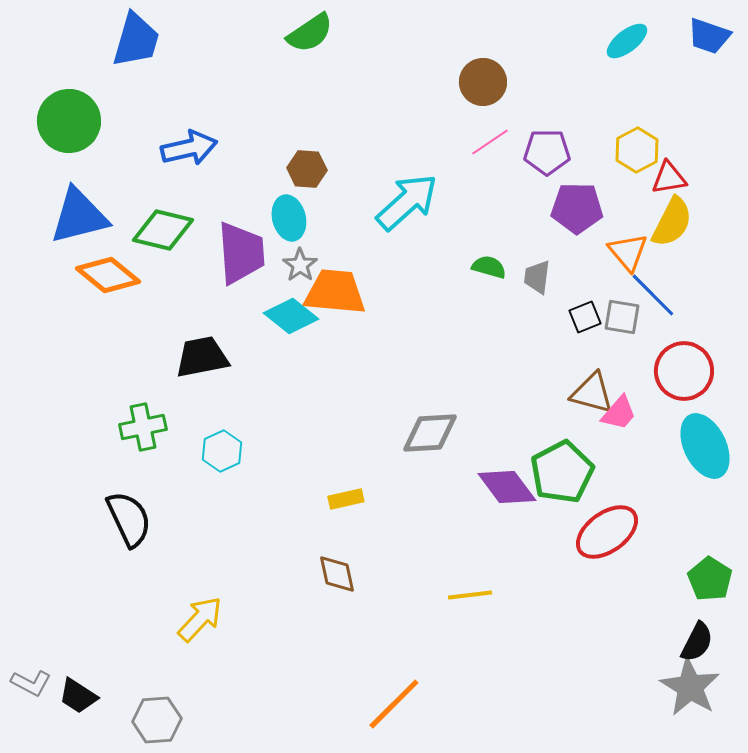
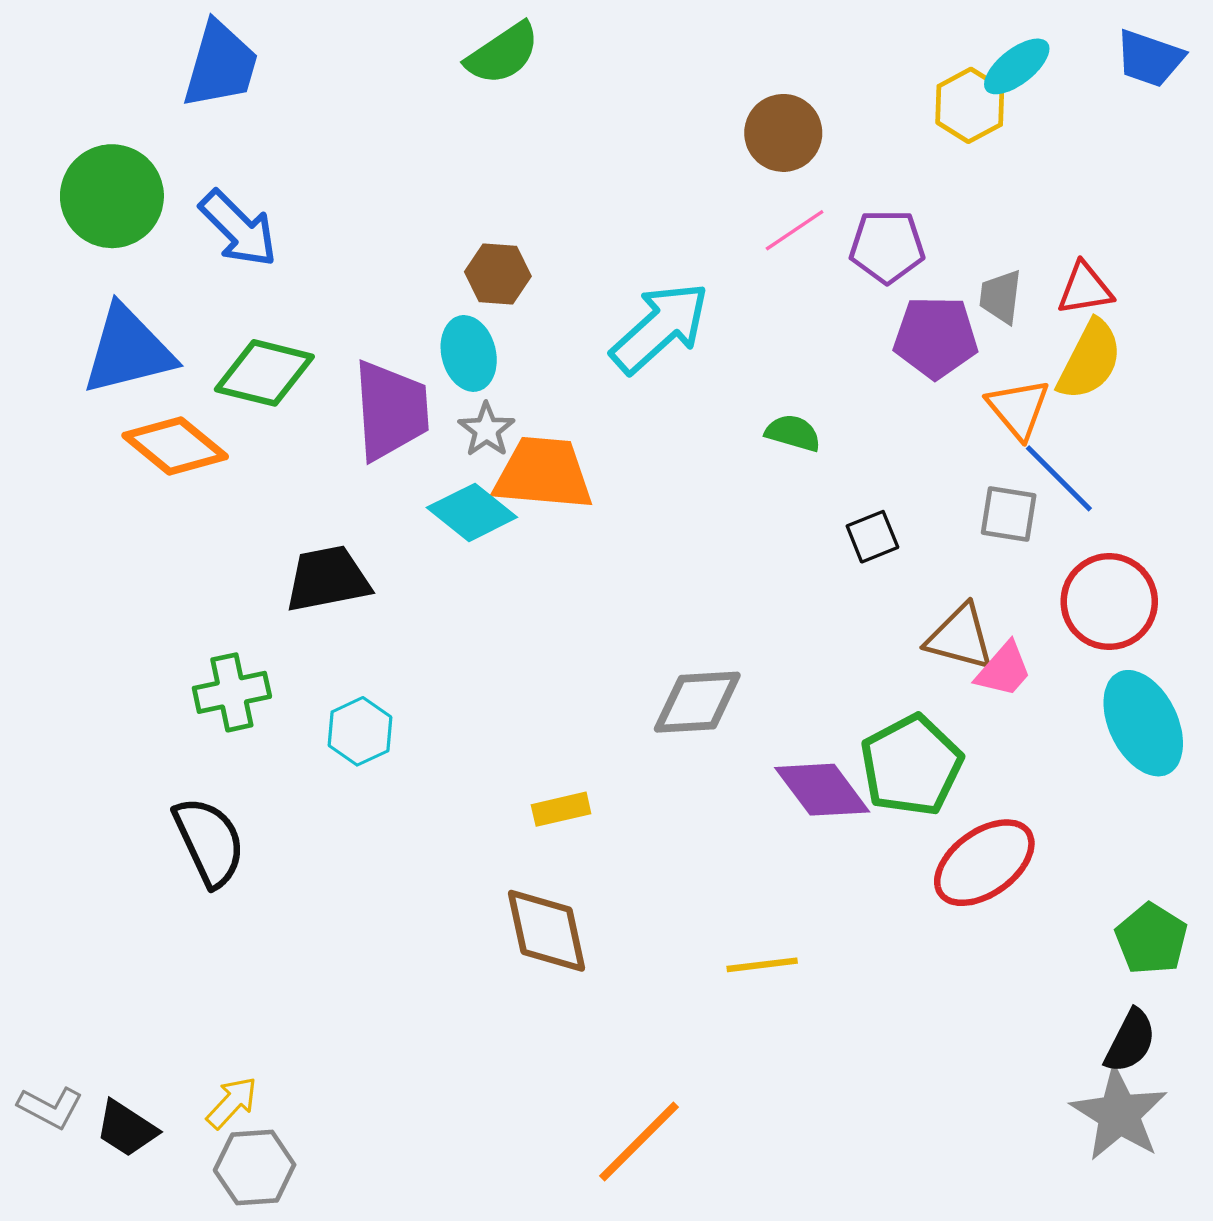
blue arrow: (189, 148) -> (238, 229), moved, turned 58
yellow hexagon: (637, 150) -> (970, 105), moved
gray trapezoid: (537, 277) -> (1001, 297), moved
black square: (585, 317) -> (872, 537), moved
brown diamond: (337, 574) -> (546, 931), size x1.4
yellow arrow: (200, 619) -> (232, 1103), moved, size x0.7

